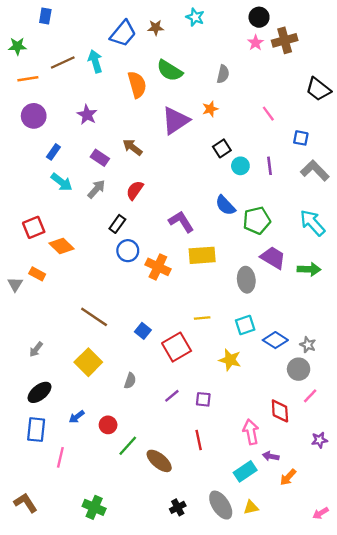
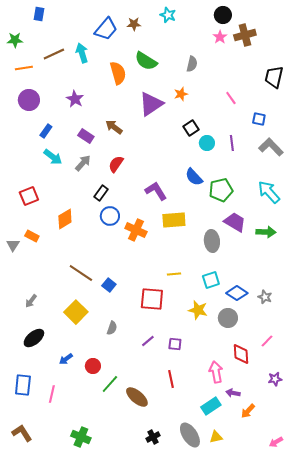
black trapezoid: (318, 89) -> (274, 77), turned 65
orange diamond: (62, 246) -> (65, 219), moved, turned -75
blue square: (143, 331) -> (109, 285), moved
red square: (177, 347) -> (152, 299), turned 35
gray circle: (299, 369) -> (228, 318), moved
blue rectangle: (36, 430) -> (23, 385), moved

